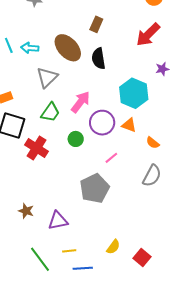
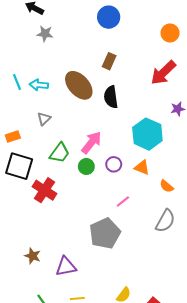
gray triangle: (47, 77) -> (44, 119), moved, size x0.6
purple circle: (102, 123) -> (114, 164), size x0.6
green circle: (76, 139) -> (86, 166), moved

